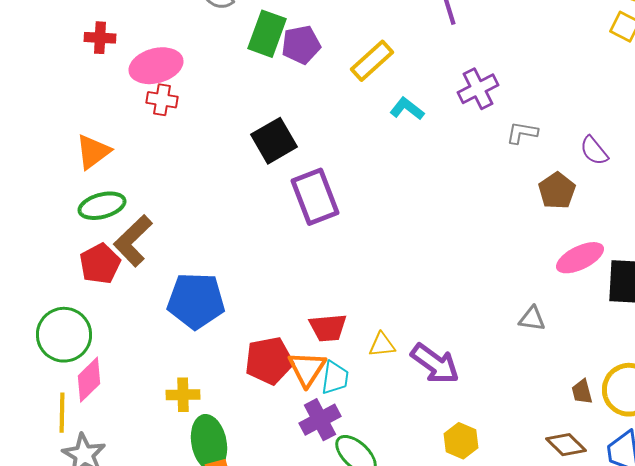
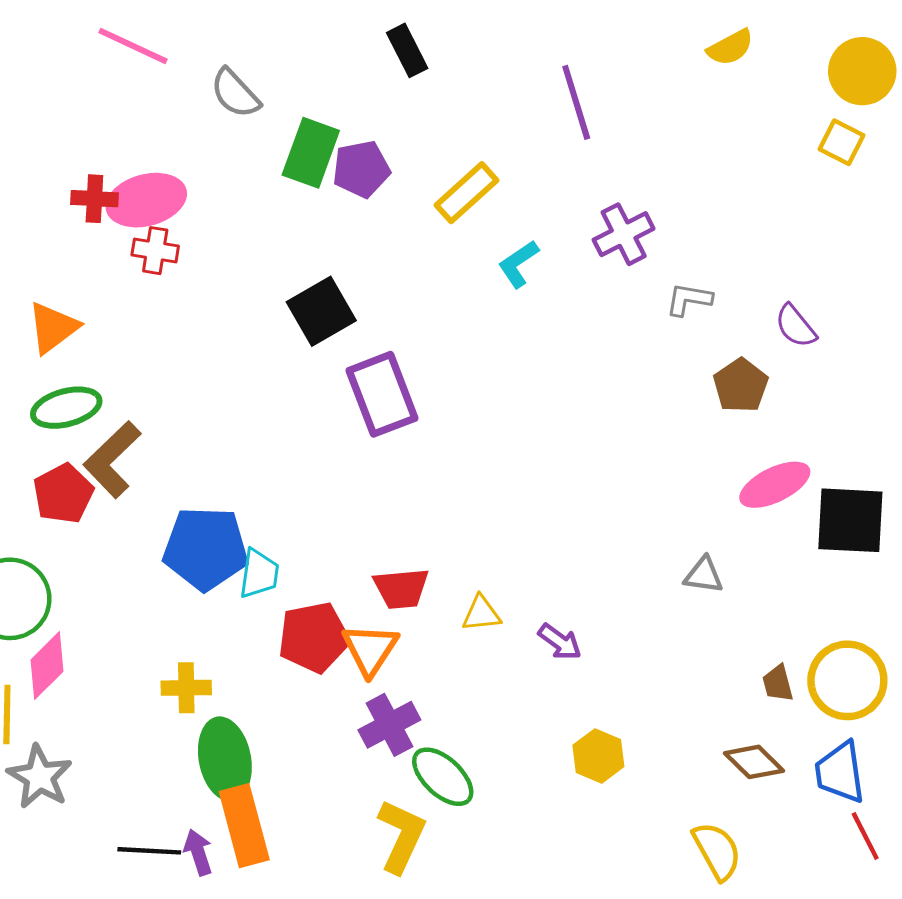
red cross: (100, 38) -> (94, 199), moved
cyan L-shape: (407, 109) -> (518, 264), turned -72
purple arrow: (435, 364) -> (560, 642), size x0.6
cyan trapezoid: (335, 378) -> (259, 574), moved

